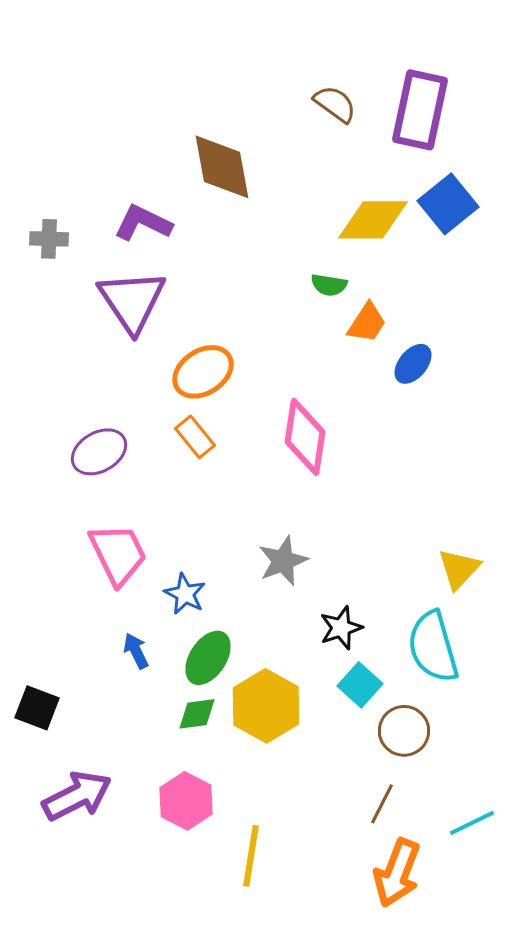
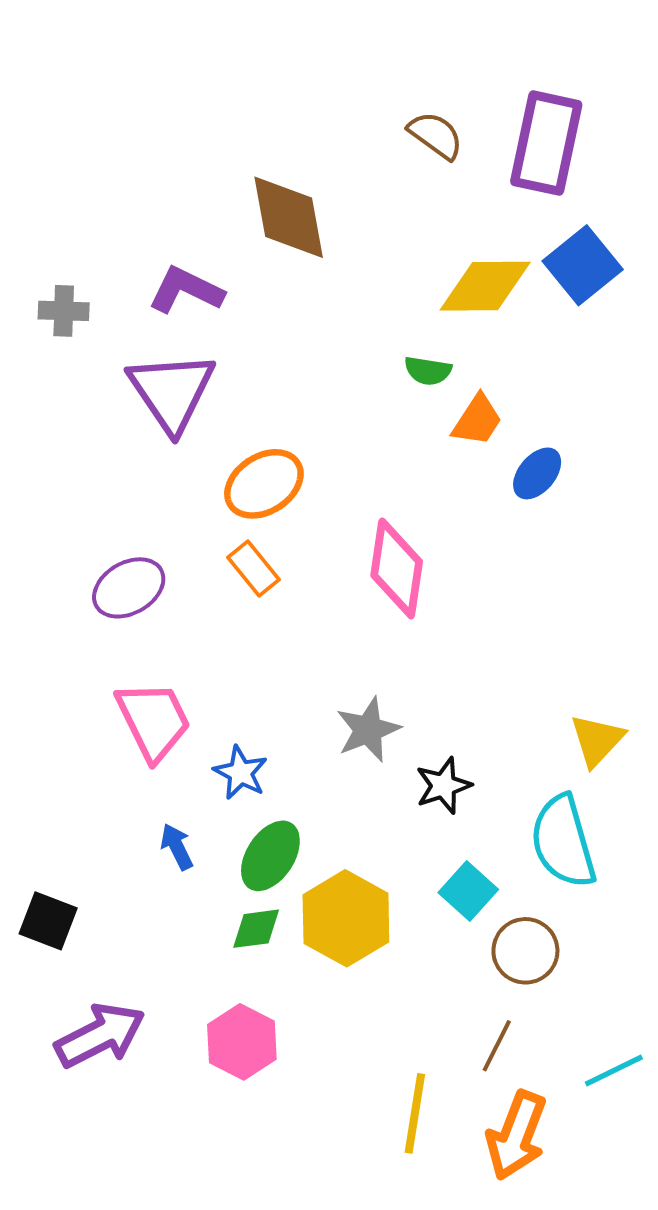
black star: (341, 628) -> (443, 786), moved
yellow line: (251, 856) -> (415, 1113), moved

